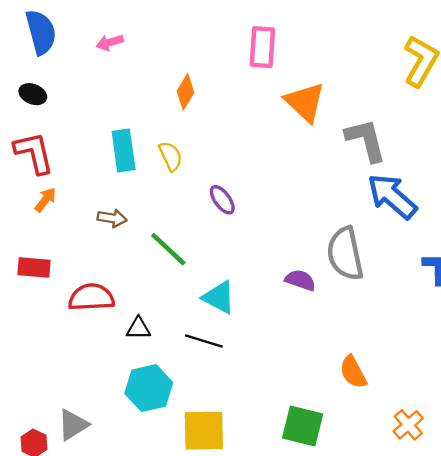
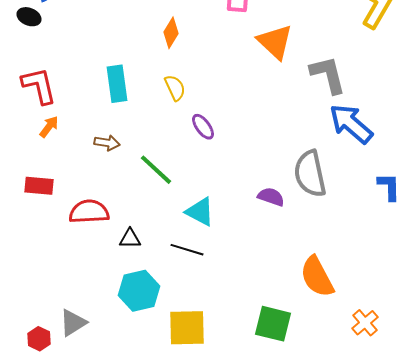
black ellipse: (33, 94) -> (29, 17), moved
yellow semicircle: (171, 156) -> (175, 88), moved
orange semicircle: (353, 372) -> (317, 277), size x1.4

